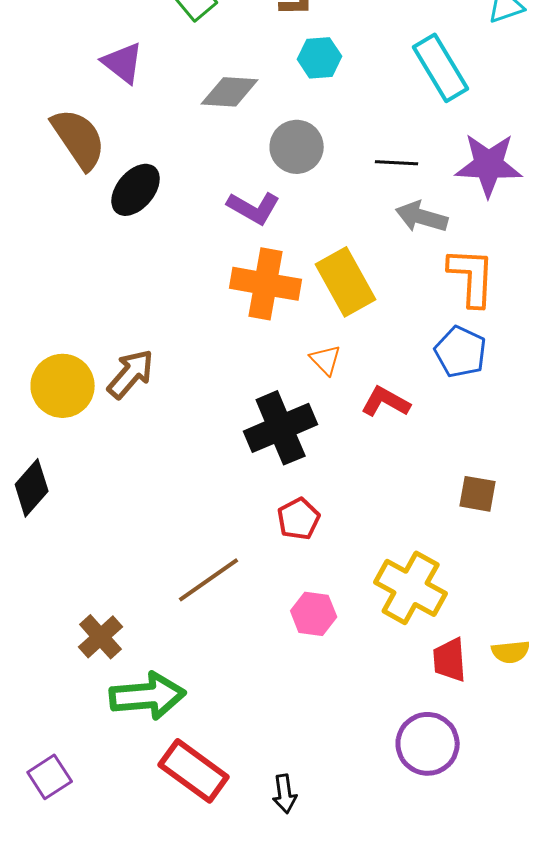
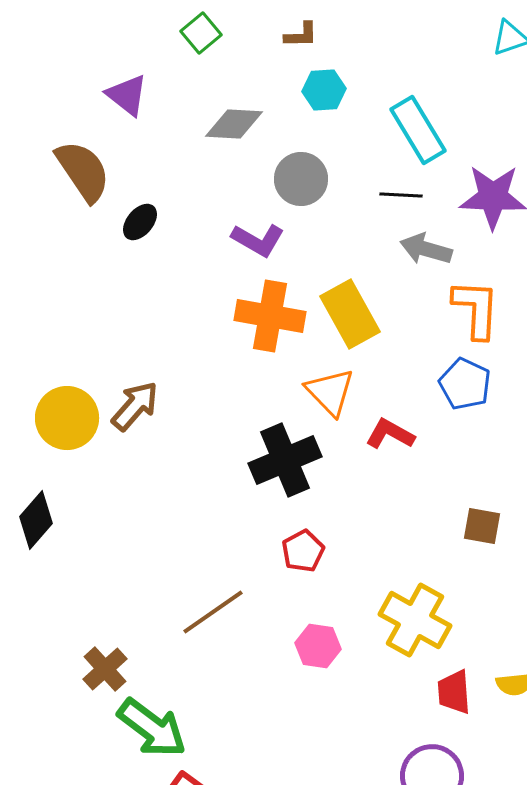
cyan rectangle: (441, 68) -> (418, 130), moved
black ellipse: (136, 190) -> (140, 222), size x0.7
orange triangle: (326, 360) -> (330, 392), size x1.6
green arrow: (148, 696) -> (152, 728), turned 42

